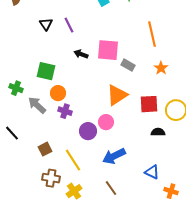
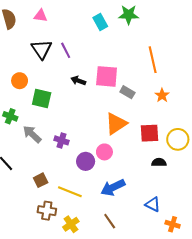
black triangle: (46, 24) -> (42, 49), size x1.5
orange circle: (58, 93) -> (20, 81), moved
yellow line: (73, 160) -> (70, 192), turned -35

